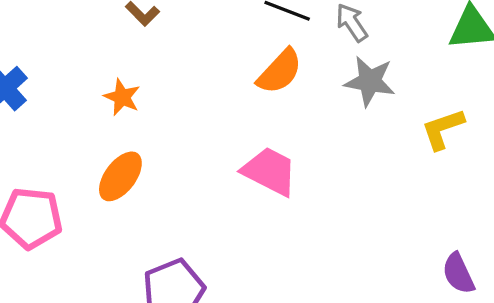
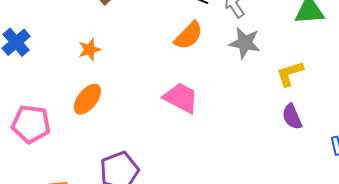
orange star: (122, 97) -> (89, 50), turned 30
purple semicircle: (458, 273) -> (292, 117), moved

